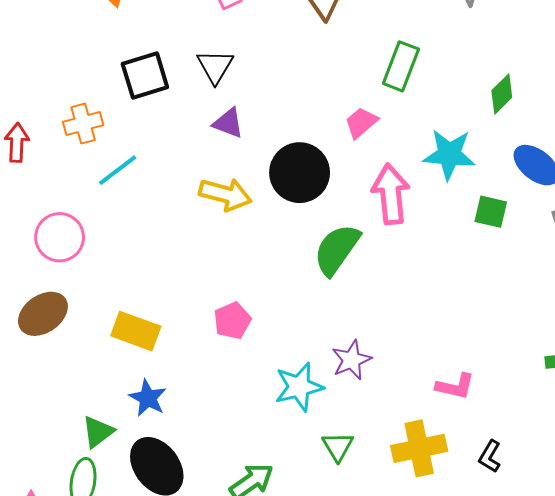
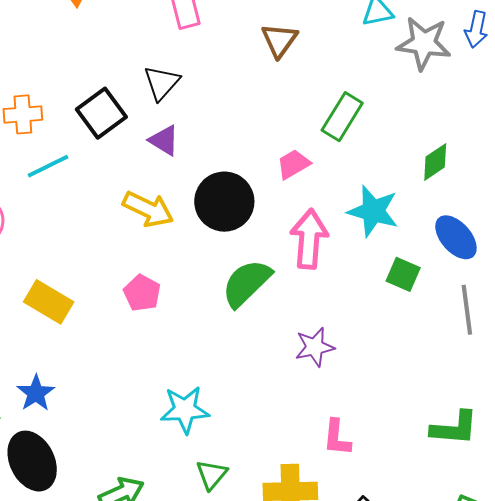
black square: (145, 75) -> (101, 113), moved, turned -30
pink pentagon: (232, 321) -> (142, 293), moved, turned -30
yellow rectangle: (136, 331) -> (49, 302), moved
purple star: (351, 360) -> (315, 347), moved
pink L-shape: (455, 386) -> (337, 438), turned 72

